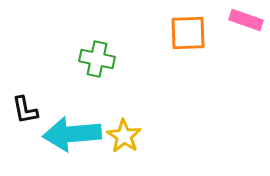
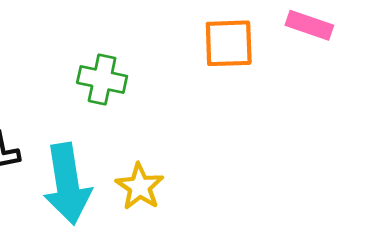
cyan arrow: (72, 134) -> (67, 184), turned -94

